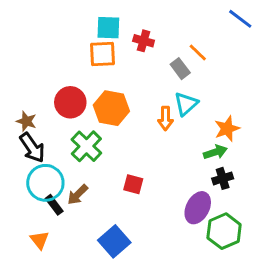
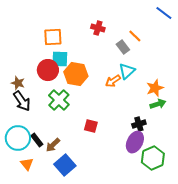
cyan square: (108, 28) -> (60, 59), moved
orange square: (103, 54) -> (53, 37), moved
orange arrow: (165, 118) -> (113, 81), turned 56
green arrow: (215, 152) -> (158, 104), moved
black cross: (223, 178) -> (139, 124), moved
cyan circle: (45, 183) -> (18, 138), moved
brown arrow: (78, 195) -> (53, 145), moved
blue square: (114, 241) -> (65, 165), moved

